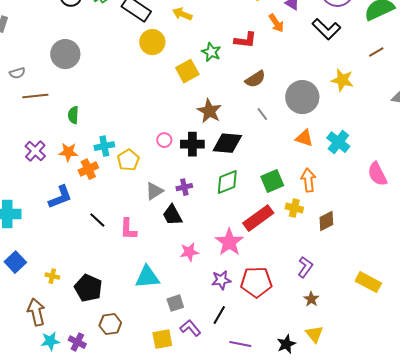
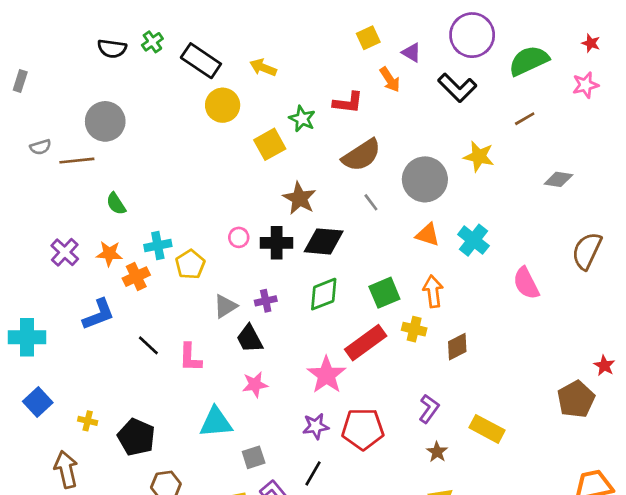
brown semicircle: (255, 79) -> (362, 155), size x1.4
brown line: (35, 96) -> (77, 161), moved
green semicircle: (73, 115) -> (116, 204), turned -36
pink star: (189, 252) -> (255, 384), moved
yellow rectangle: (368, 282) -> (487, 429), moved

